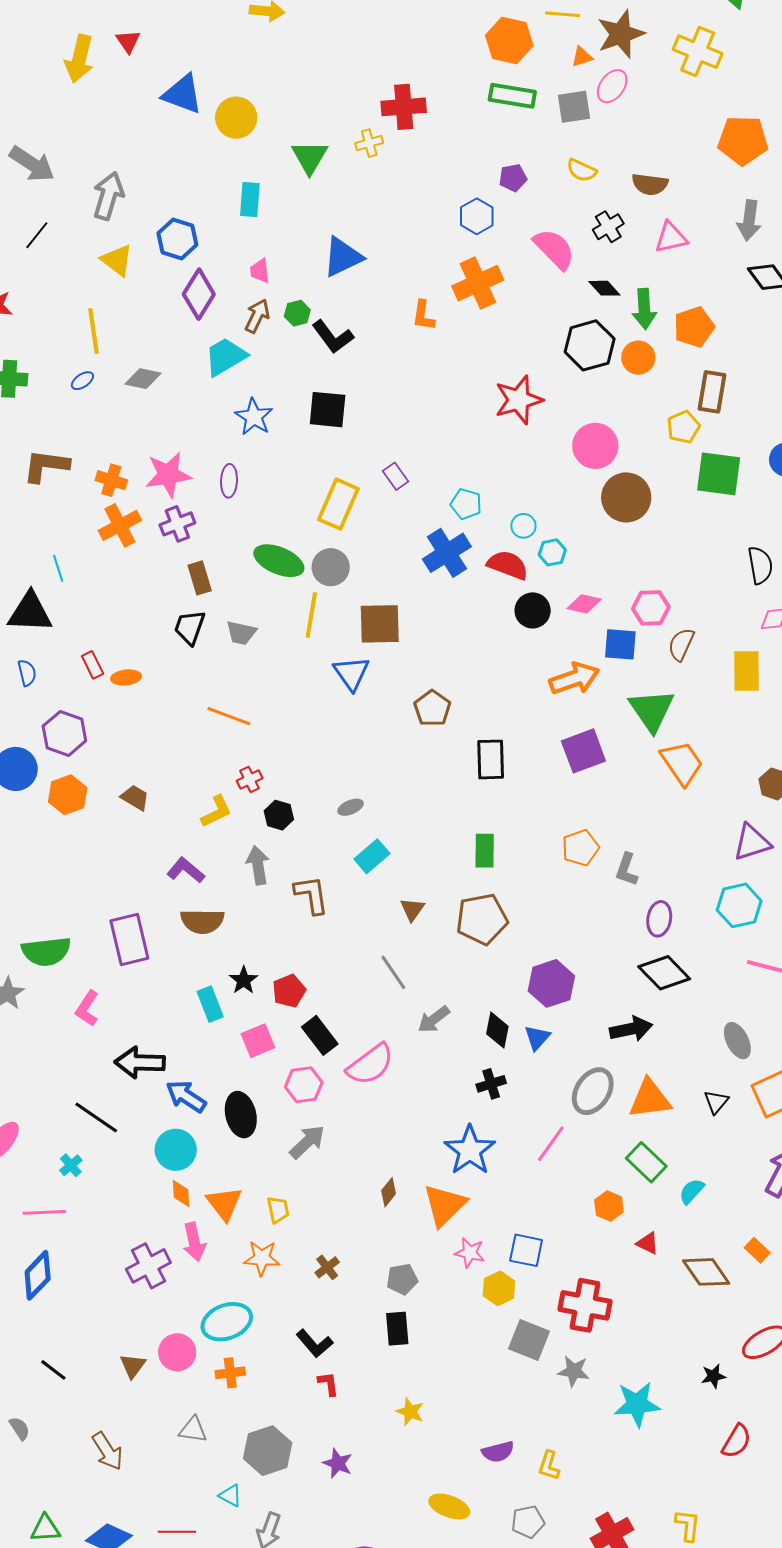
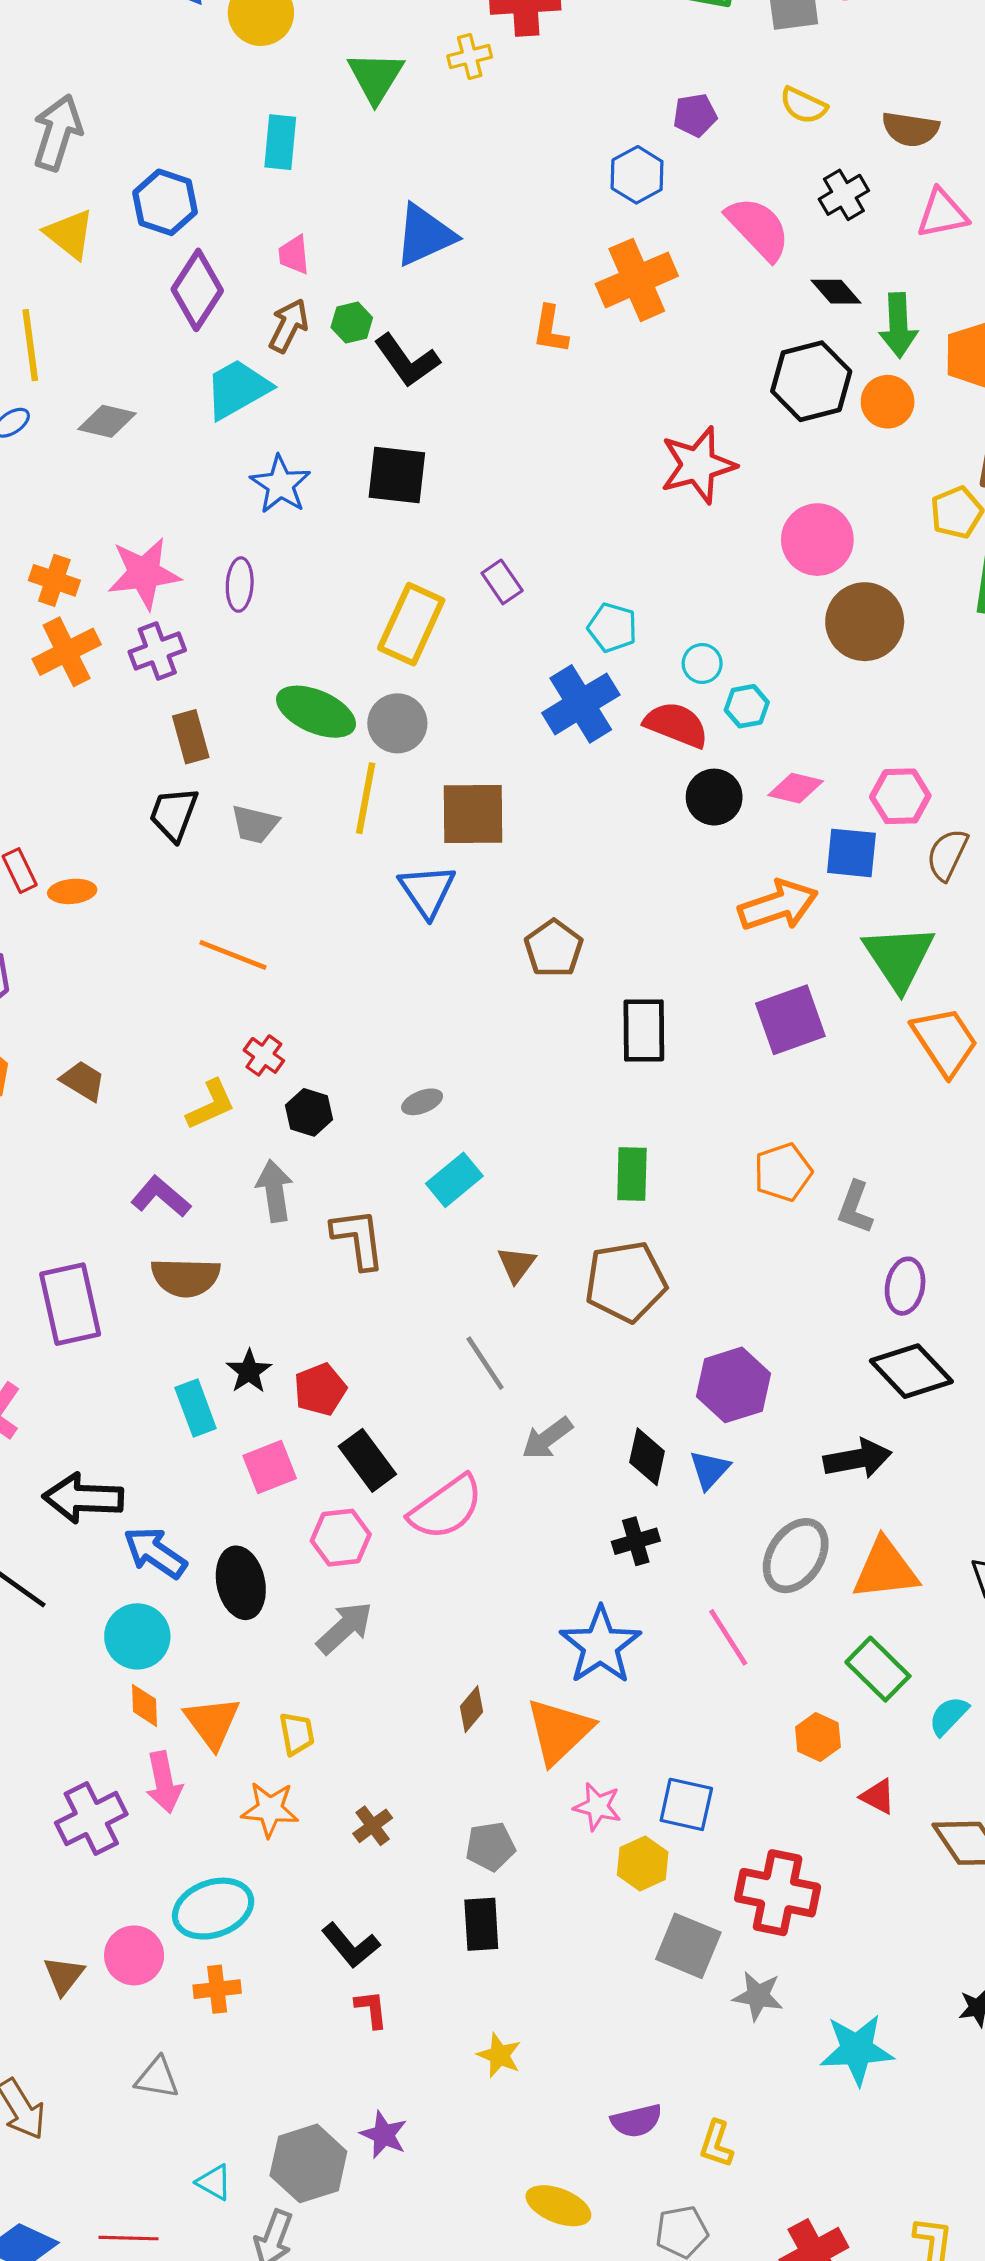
red cross: (250, 779) -> (264, 1055), turned -30
pink line: (551, 1144) -> (728, 1637), turned -69
gray hexagon: (268, 1451) -> (308, 2163), moved

